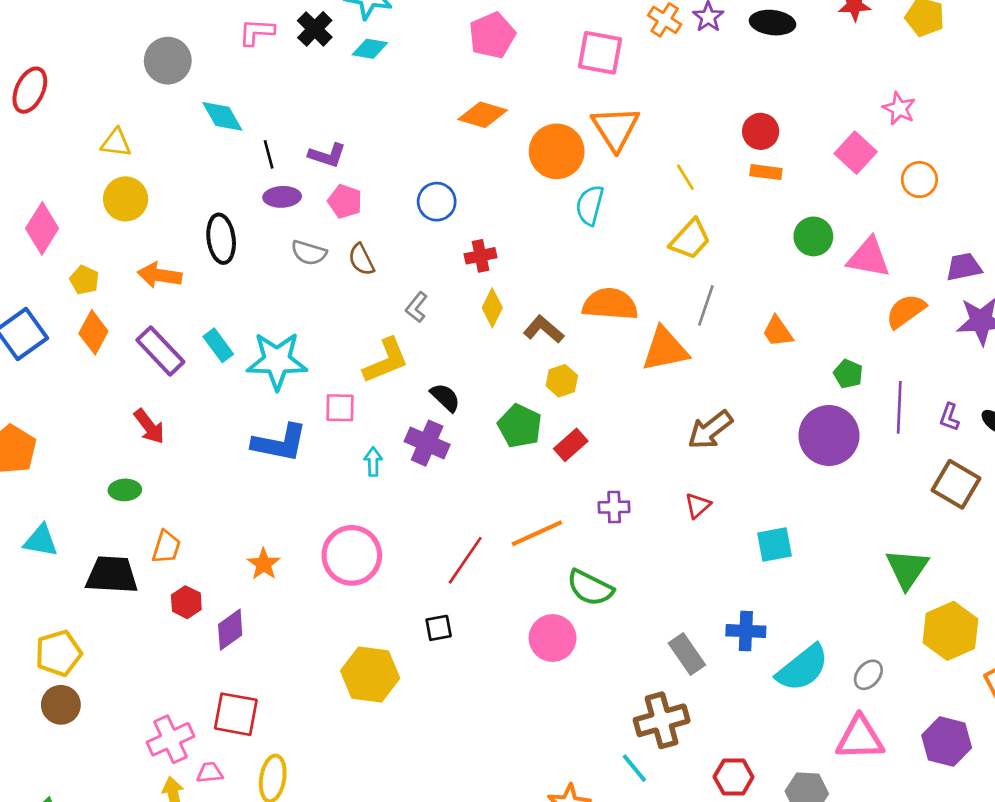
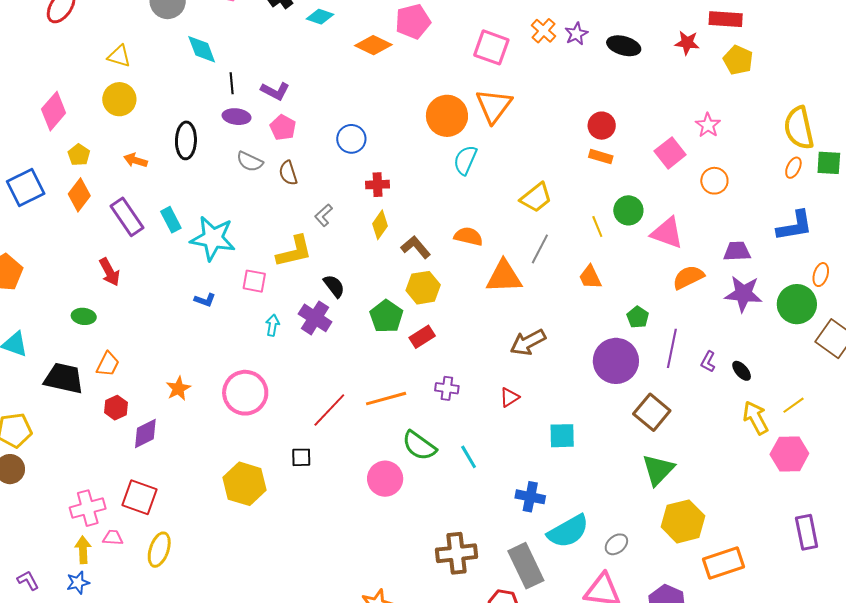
orange diamond: (483, 115) -> (373, 45), moved
yellow line: (685, 177) -> (597, 226), moved
orange arrow: (160, 275) -> (136, 160), size x0.7
orange semicircle: (610, 304) -> (468, 236), size x0.7
yellow hexagon: (562, 381) -> (423, 288), size x1.4
blue L-shape: (280, 443) -> (205, 300), size x0.5
brown square: (956, 484) -> (652, 412), moved
gray rectangle: (687, 654) -> (526, 566), moved, size x1.4
cyan line: (634, 768) -> (469, 457), moved

